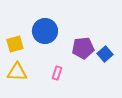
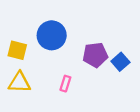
yellow square: (15, 44) -> (17, 50), turned 30

